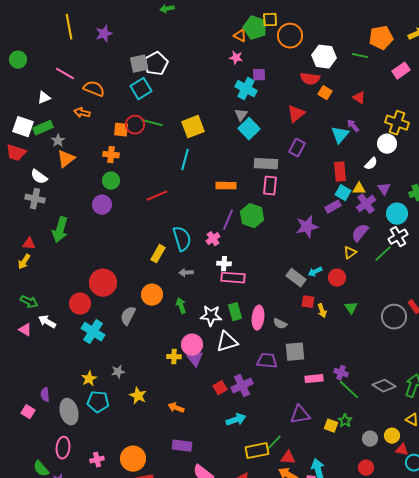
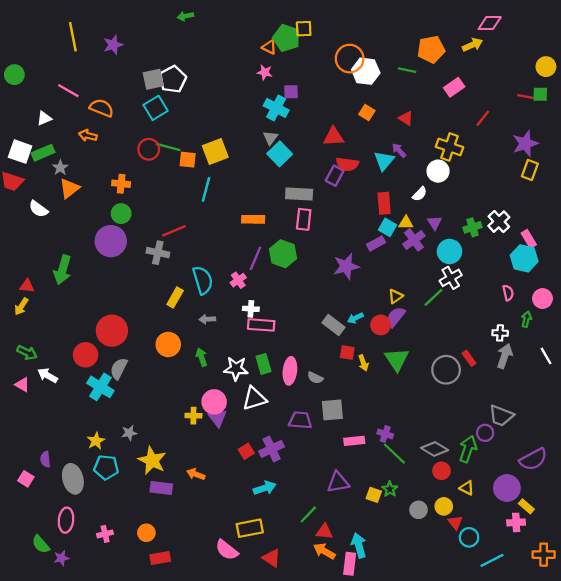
orange circle: (290, 36) -> (350, 59), moved
red semicircle: (310, 79) -> (347, 164), moved
red triangle: (296, 114) -> (334, 137), turned 36
orange square: (121, 130) -> (188, 160), moved
gray cross: (35, 199) -> (158, 253), moved
purple circle: (102, 205) -> (111, 241), size x1.4
purple semicircle: (360, 233) -> (396, 317), moved
green triangle: (351, 308) -> (397, 359), size x1.6
gray semicircle: (128, 316) -> (119, 369), moved
yellow star: (138, 396) -> (152, 460), size x1.4
purple rectangle: (182, 446) -> (161, 488), moved
red triangle: (402, 450) -> (455, 522), turned 40
yellow rectangle: (257, 451) -> (250, 528), moved
orange circle: (133, 459) -> (146, 533), size x0.6
red circle: (366, 468) -> (441, 471), moved

